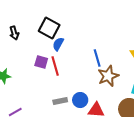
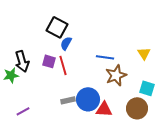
black arrow: (14, 33) -> (22, 61), moved, size x1.5
blue line: (97, 58) -> (105, 57), turned -66
blue circle: (80, 100) -> (88, 99), size x1.5

